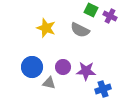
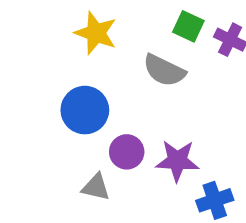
yellow star: (46, 28) -> (96, 33), moved
blue circle: (32, 67) -> (85, 110), moved

